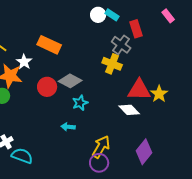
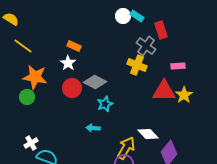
pink rectangle: (168, 16) -> (178, 66), moved, turned -56
orange rectangle: (49, 45) -> (74, 46), size x0.6
white star: (24, 62) -> (68, 63), moved
white diamond: (129, 110) -> (148, 134), moved

